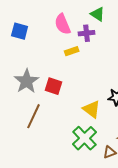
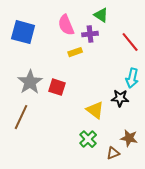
blue square: (20, 31) -> (23, 32), size x1.4
brown line: (34, 116) -> (21, 117), moved
green cross: (85, 138) -> (88, 139), size x0.7

